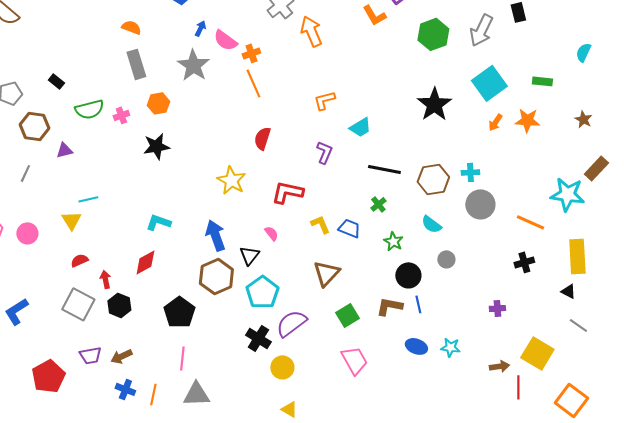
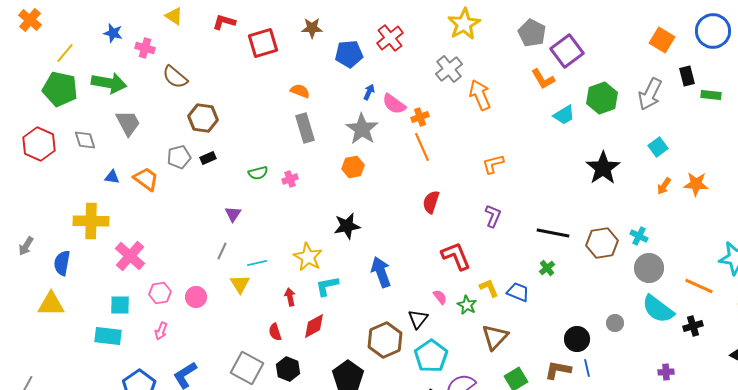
black rectangle: (56, 81) -> (208, 158), moved, turned -63
green rectangle: (542, 81) -> (711, 95), moved
cyan square: (489, 83) -> (658, 147), size x0.6
orange hexagon: (158, 103) -> (353, 167), moved
green semicircle: (89, 109) -> (258, 173), size x0.7
brown hexagon: (34, 126) -> (203, 118), moved
cyan trapezoid: (360, 127) -> (564, 115), moved
black star: (156, 146) -> (347, 226), moved
purple triangle: (64, 150) -> (233, 214), turned -42
cyan cross: (470, 172) -> (639, 236), turned 30
gray line: (25, 173) -> (222, 251), moved
yellow star: (231, 180) -> (308, 257), moved
red L-shape: (287, 192) -> (456, 256), turned 56
cyan L-shape: (158, 222) -> (327, 286), turned -30
cyan semicircle: (431, 224) -> (658, 309), moved, size x1.6
blue arrow: (215, 235) -> (381, 272), moved
green star: (393, 241) -> (467, 305), moved
red semicircle: (79, 260) -> (275, 332), moved, turned -84
red arrow: (105, 279) -> (290, 297), moved

